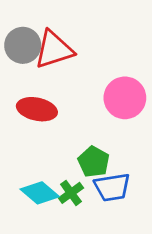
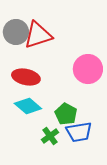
cyan diamond: (40, 193) -> (28, 106), moved

